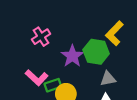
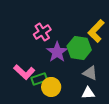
pink cross: (41, 37) -> (42, 32), moved
gray triangle: (108, 79) -> (90, 73), turned 35

